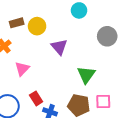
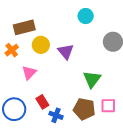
brown rectangle: (17, 23) -> (24, 27), size x1.5
yellow circle: (37, 26) -> (41, 45), moved

